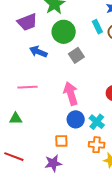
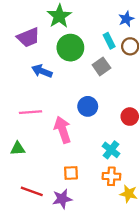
gray square: (76, 55) -> (101, 66), moved
pink arrow: (71, 94) -> (63, 130), moved
blue circle: (76, 119) -> (88, 106), moved
red line: (14, 157) -> (32, 191), moved

